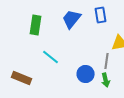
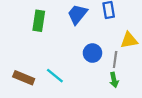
cyan line: (51, 57) -> (55, 76), moved
blue circle: (86, 74) -> (92, 53), moved

